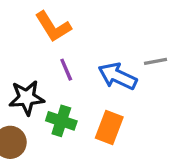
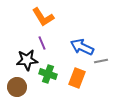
gray line: (156, 61) -> (101, 61), moved
purple line: (66, 70) -> (42, 43), moved

